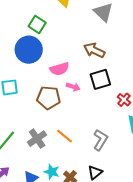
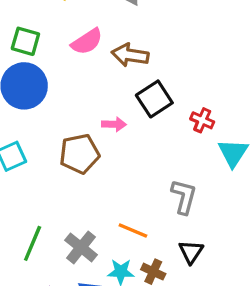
pink semicircle: (59, 69) -> (87, 42), moved
orange line: (65, 136) -> (133, 231), moved
gray cross: (37, 139) -> (81, 247), moved

